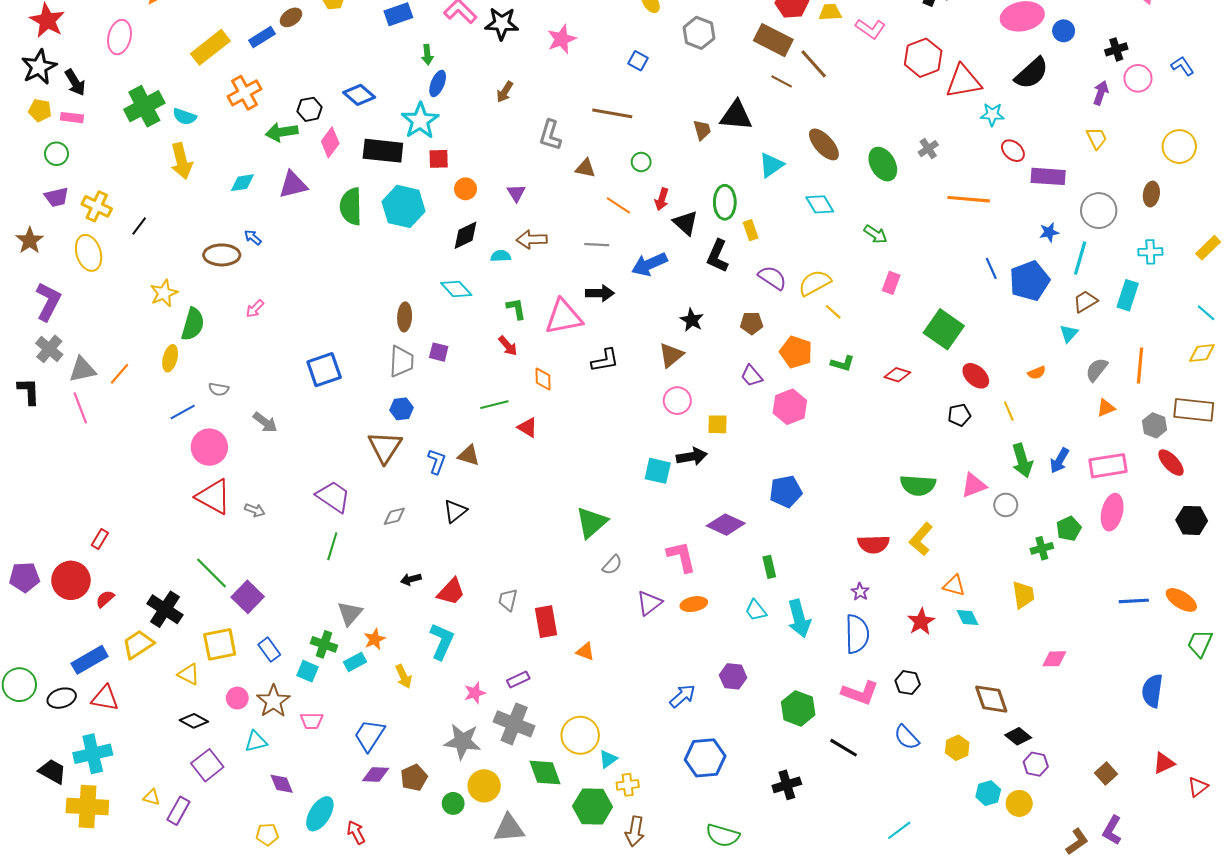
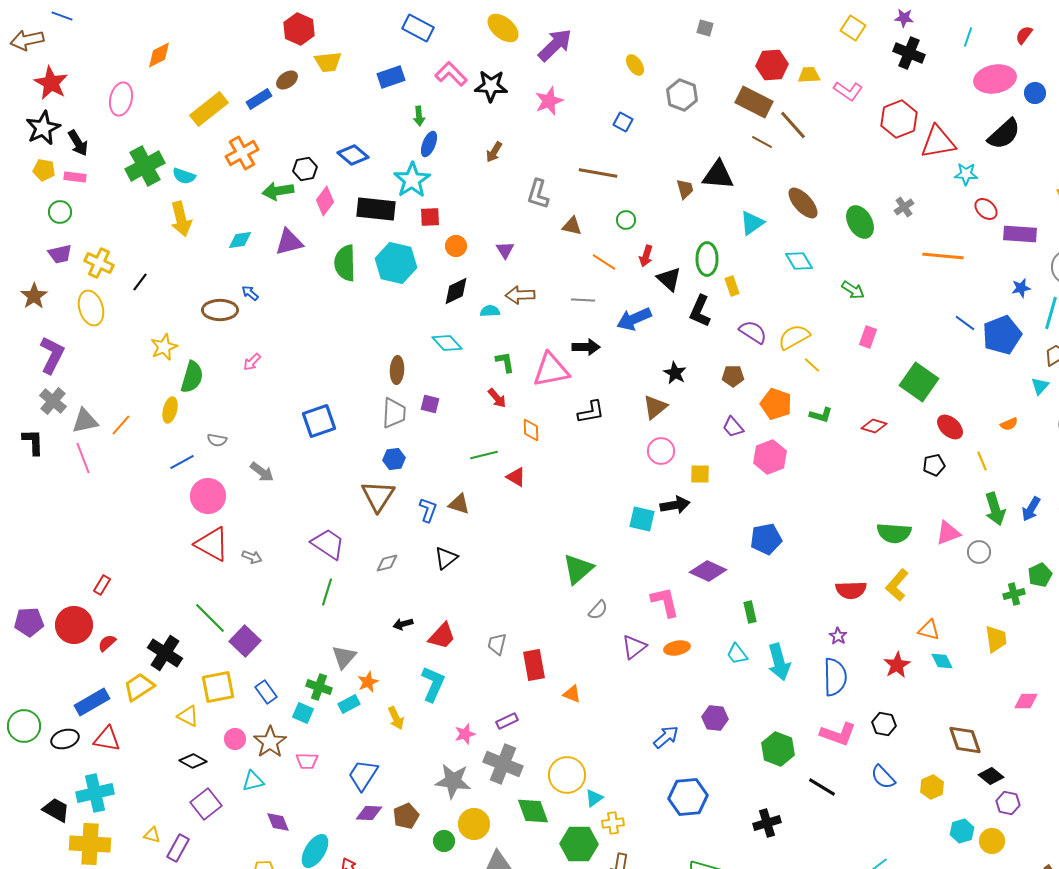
blue line: (991, 268) -> (965, 323), turned -30

